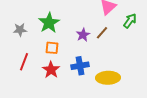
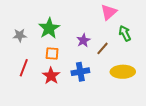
green arrow: (130, 21) -> (125, 33), moved, turned -63
brown line: (102, 33) -> (103, 48), moved
yellow ellipse: (108, 78) -> (123, 72), moved

